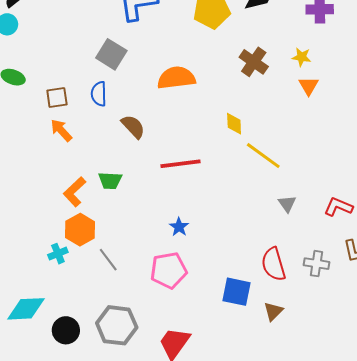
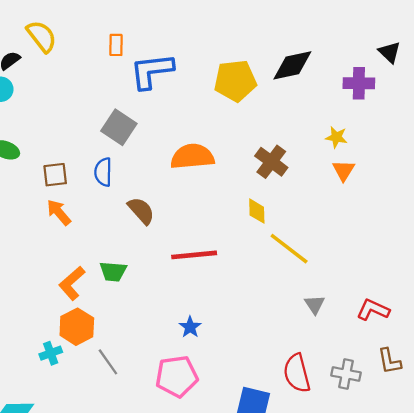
brown cross: (254, 62) -> (271, 162), moved

